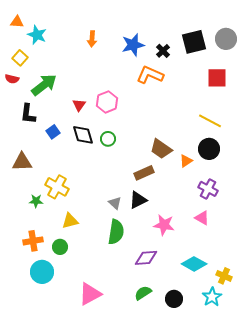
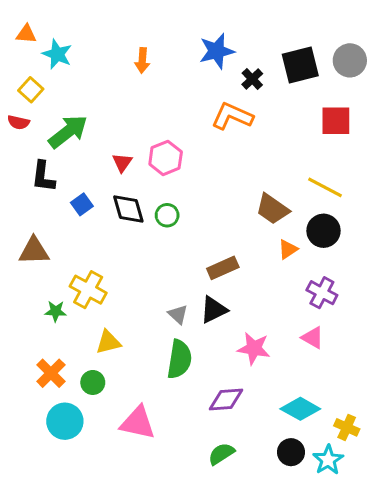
blue star: (133, 45) -> (217, 51), moved
brown trapezoid: (161, 149) -> (272, 209), moved
orange cross: (33, 241) -> (51, 373), turned -36
pink triangle: (90, 294) -> (138, 423), moved, turned 40
black circle: (174, 299) -> (291, 452), moved

